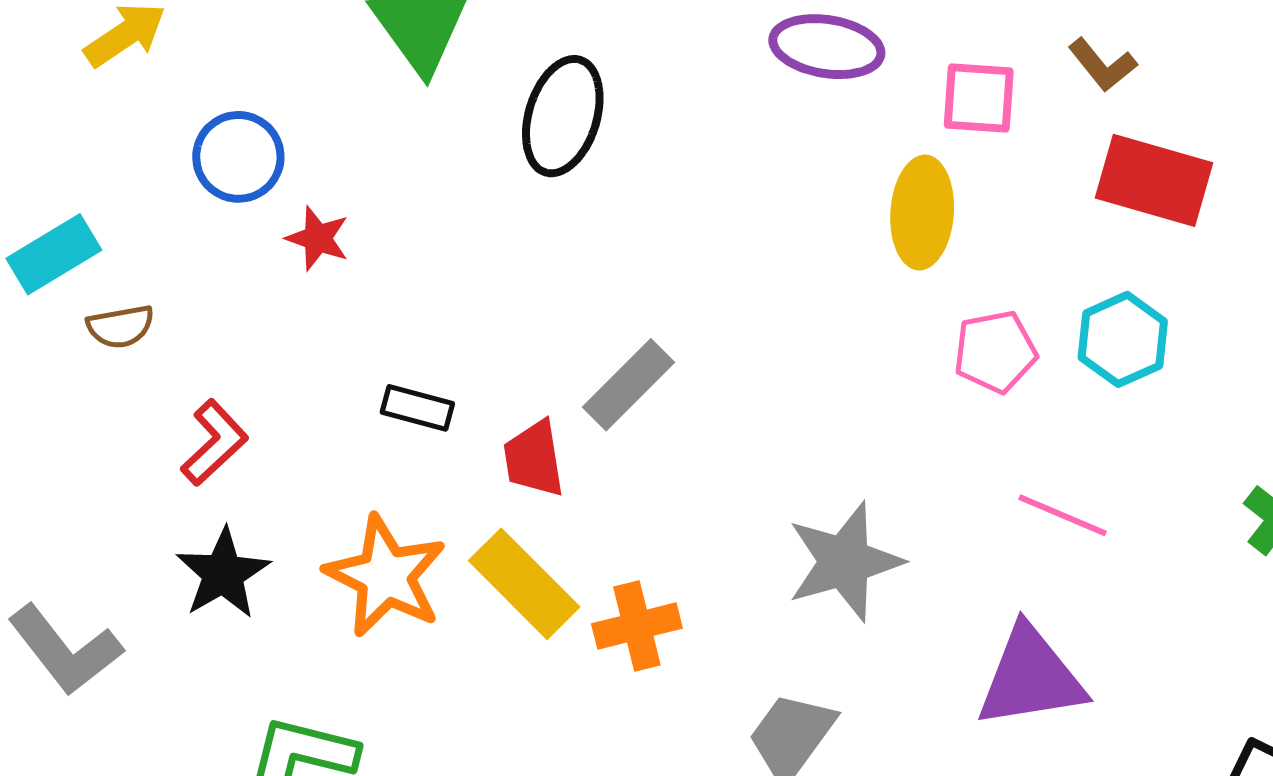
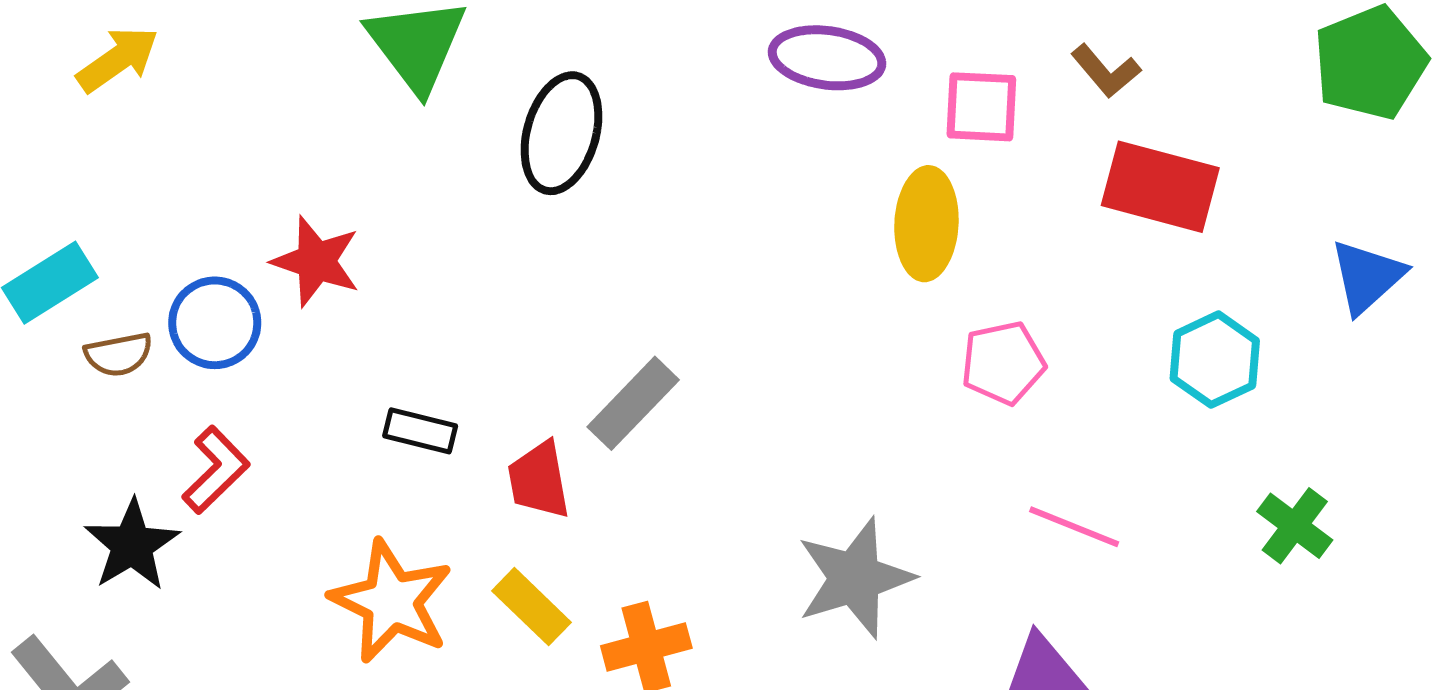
blue circle: (238, 157) -> (215, 323), moved
red star: (318, 238) -> (316, 261), size x1.4
cyan hexagon: (1123, 339) -> (1215, 360), moved
black star: (223, 574) -> (132, 545), moved
yellow rectangle: (524, 584) -> (531, 607), size x0.7

